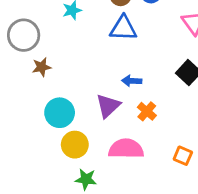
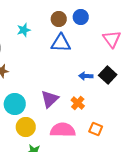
blue arrow: (132, 81) -> (86, 76), moved
orange square: (183, 156) -> (96, 129), moved

